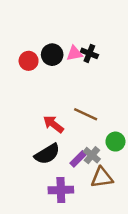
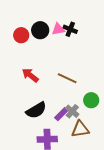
red arrow: (53, 124) -> (30, 75), moved

